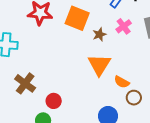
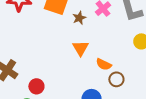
orange triangle: (99, 65) -> (81, 48), size x0.7

